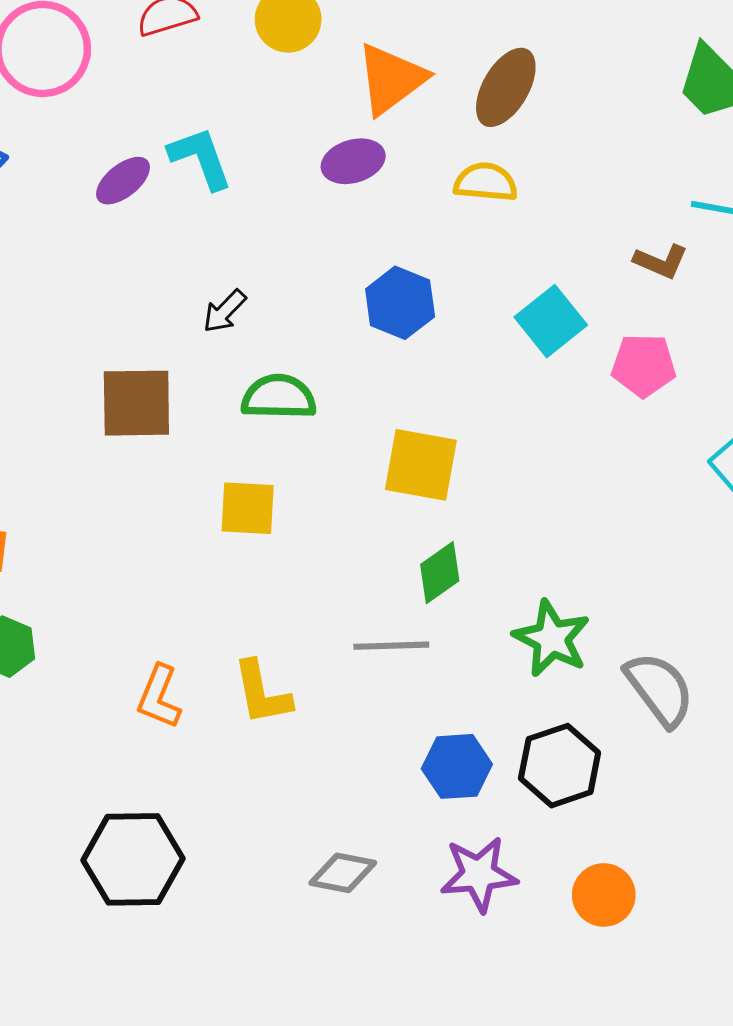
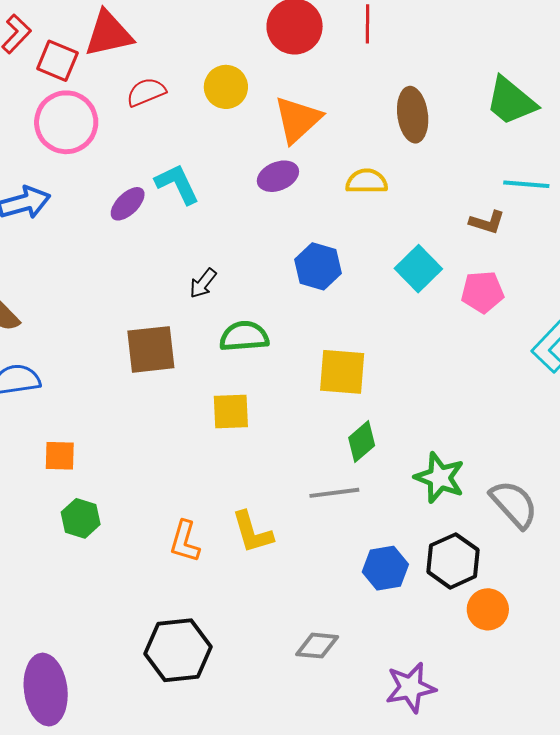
brown ellipse: (506, 87) -> (413, 115), moved, turned -32
purple star: (479, 874) -> (411, 688), moved
orange circle: (604, 895) -> (488, 609), moved

